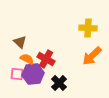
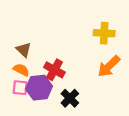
orange semicircle: (27, 59) -> (21, 70), moved

